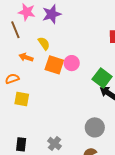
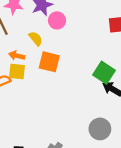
pink circle: (72, 63) -> (57, 20), moved
yellow square: (22, 99) -> (17, 71), moved

